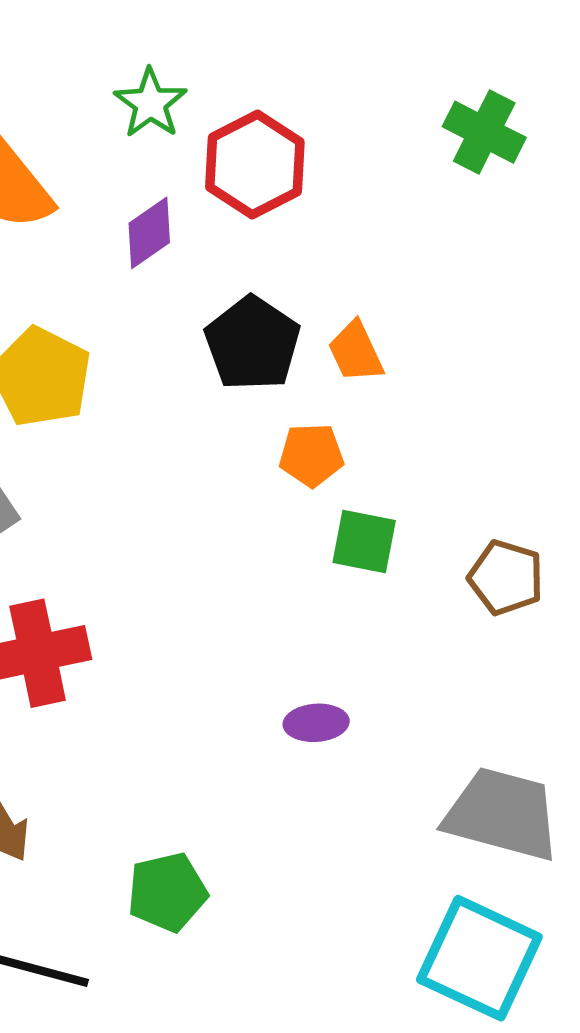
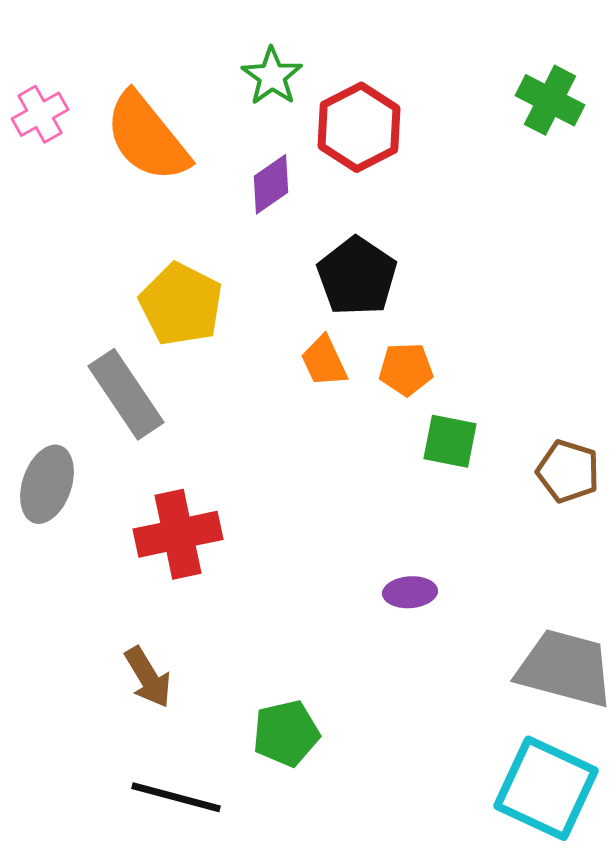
orange trapezoid: (356, 352) -> (324, 361), moved

